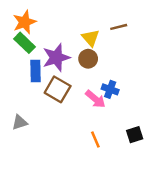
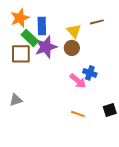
green rectangle: (24, 43) -> (30, 38), moved
blue rectangle: (35, 71) -> (42, 26), moved
brown square: (58, 89) -> (21, 54), moved, turned -30
orange line: (95, 139) -> (78, 114), turned -48

